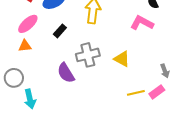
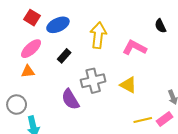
pink L-shape: (142, 23) -> (135, 48), moved

